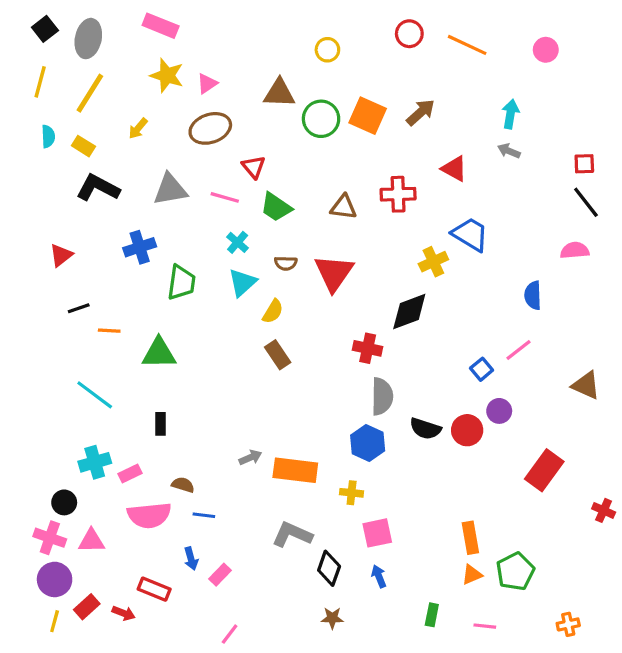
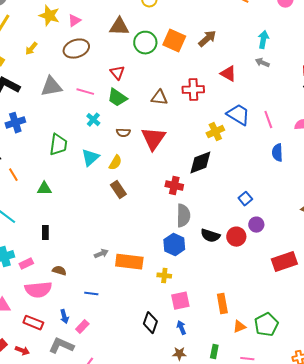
red triangle: (254, 167) -> (117, 73), moved
blue cross: (140, 247) -> (15, 123), moved
cyan triangle: (242, 283) -> (90, 158), moved
orange line: (109, 331) -> (13, 175), turned 56
pink line: (518, 350) -> (268, 120), moved, turned -72
green triangle: (159, 353) -> (44, 189), size x0.7
red rectangle: (544, 470) -> (284, 262), turned 35
blue line: (204, 515) -> (91, 294), moved
gray L-shape: (292, 535) -> (61, 346), moved
orange rectangle: (470, 538) -> (222, 304), moved
red rectangle: (154, 589) -> (33, 323), moved
brown star: (332, 618) -> (179, 354), moved

